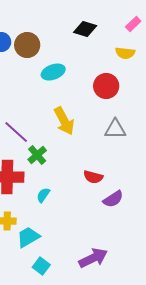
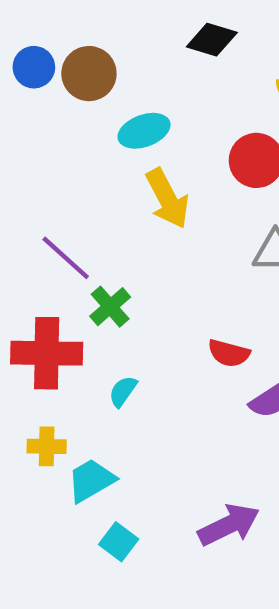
yellow arrow: (64, 121) -> (167, 199), moved

